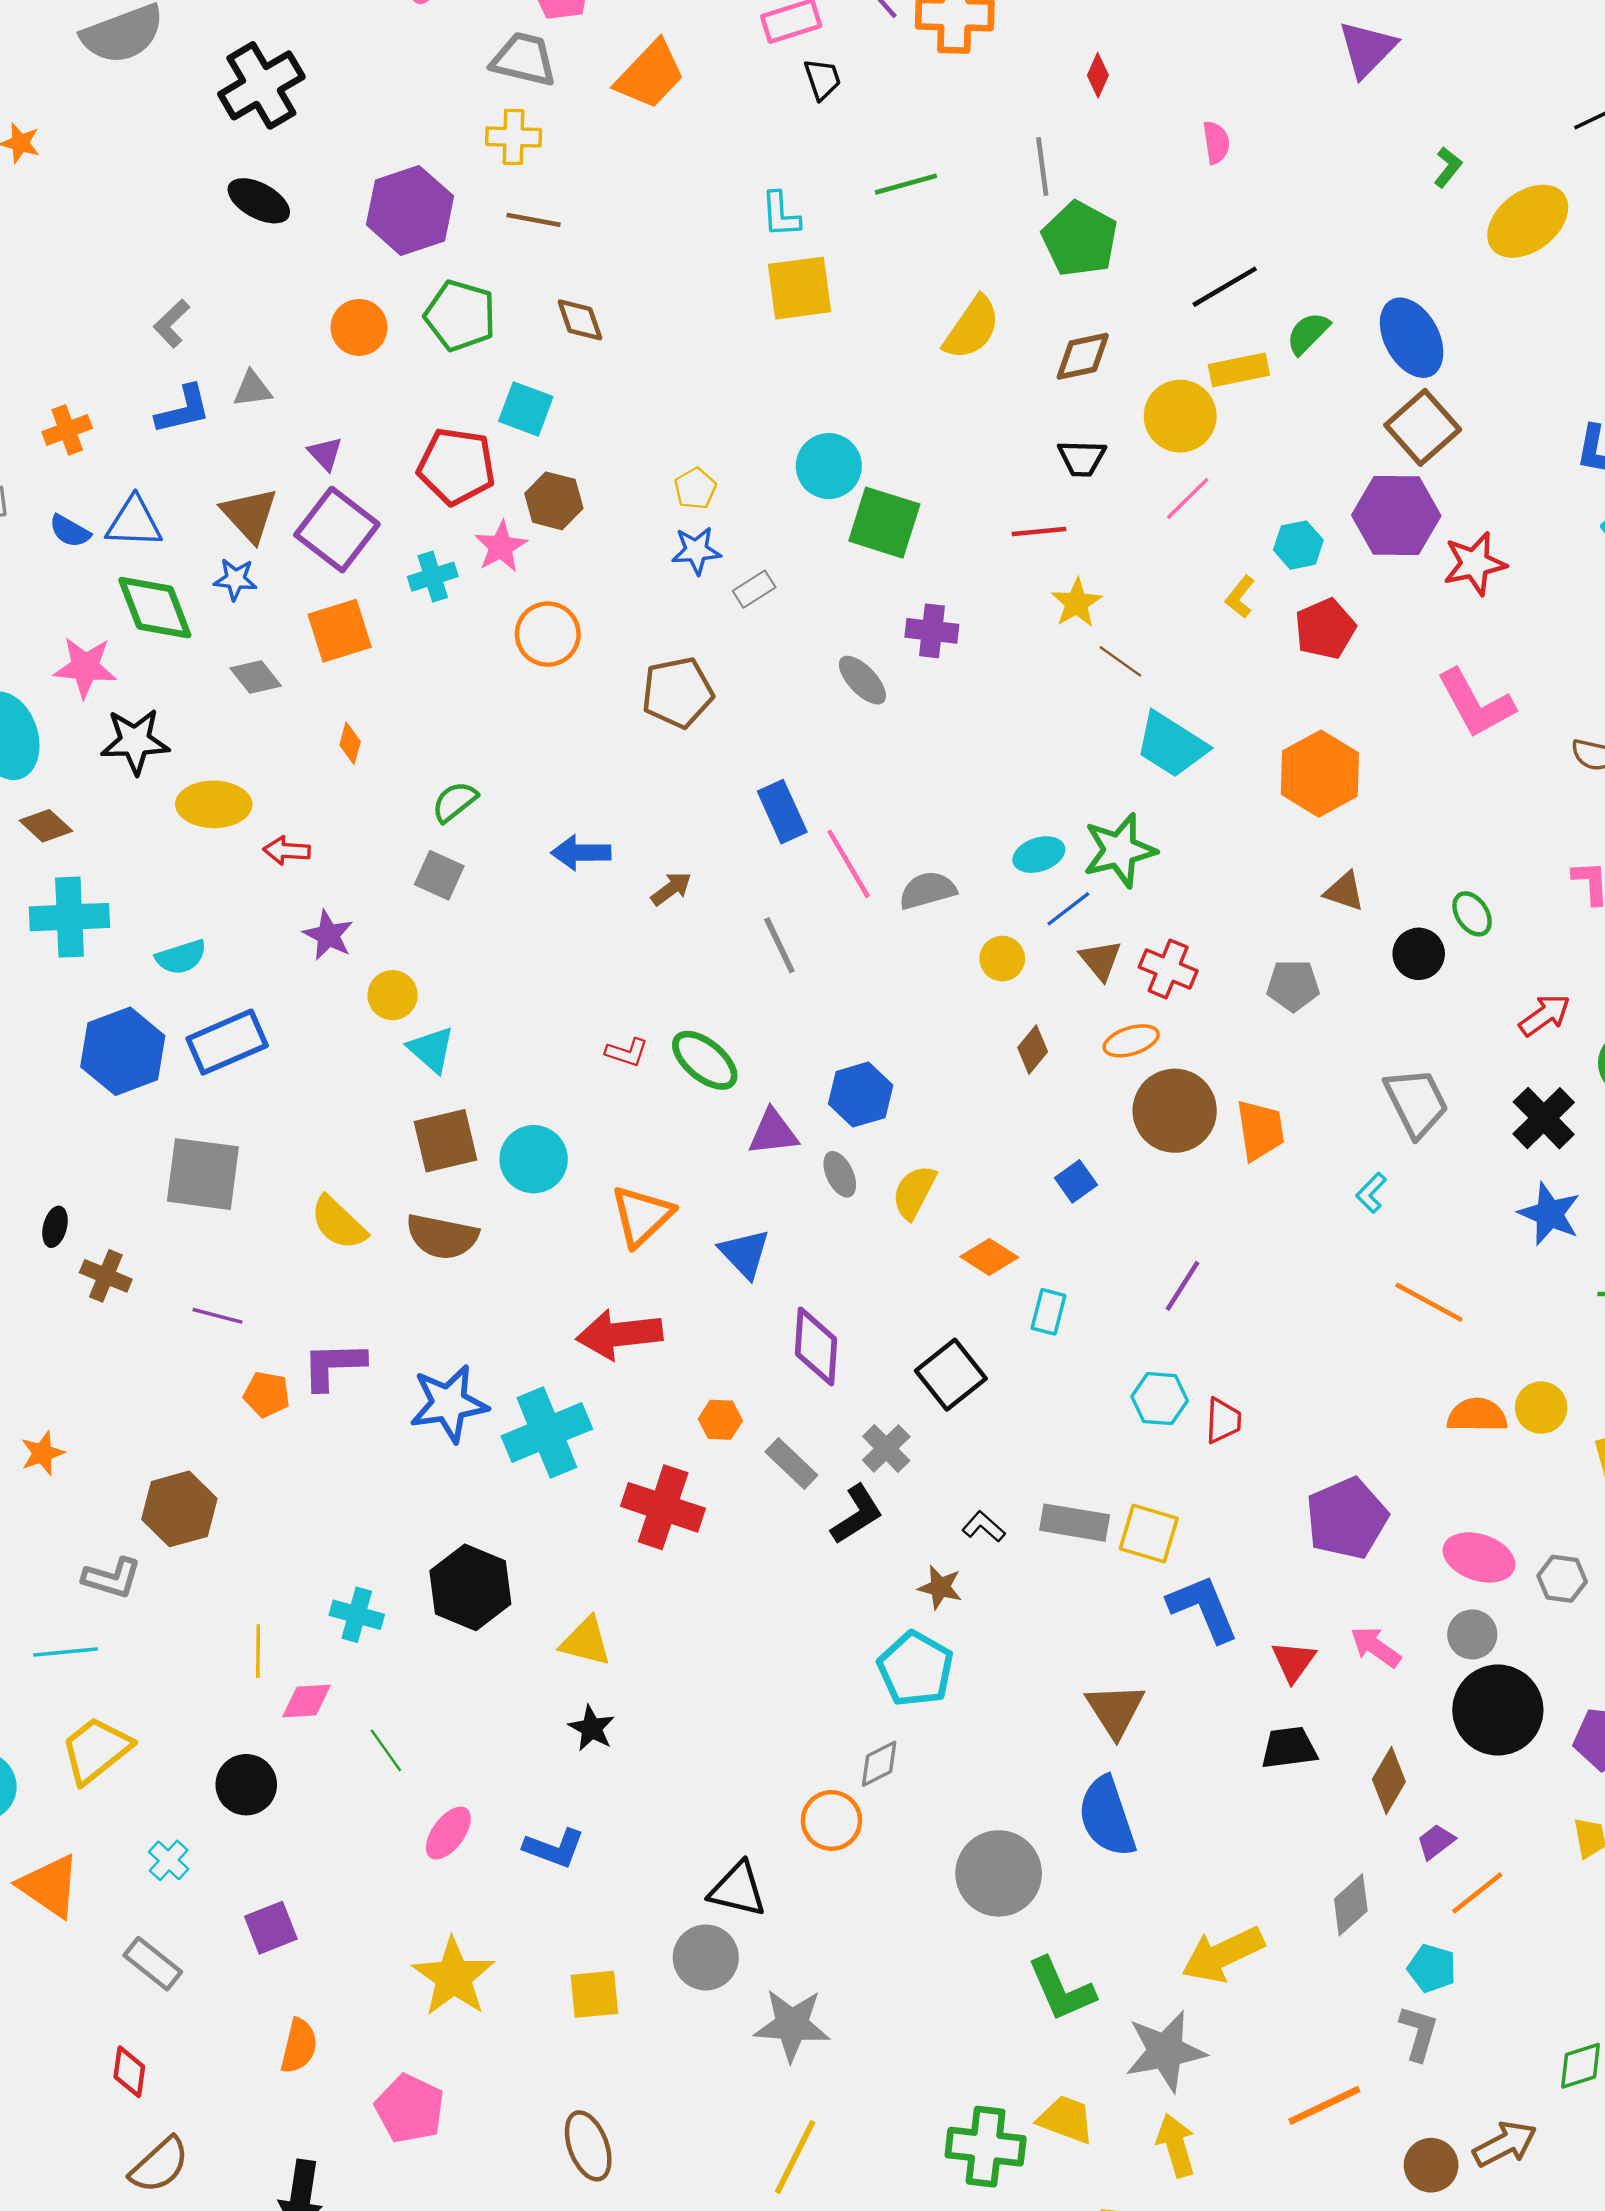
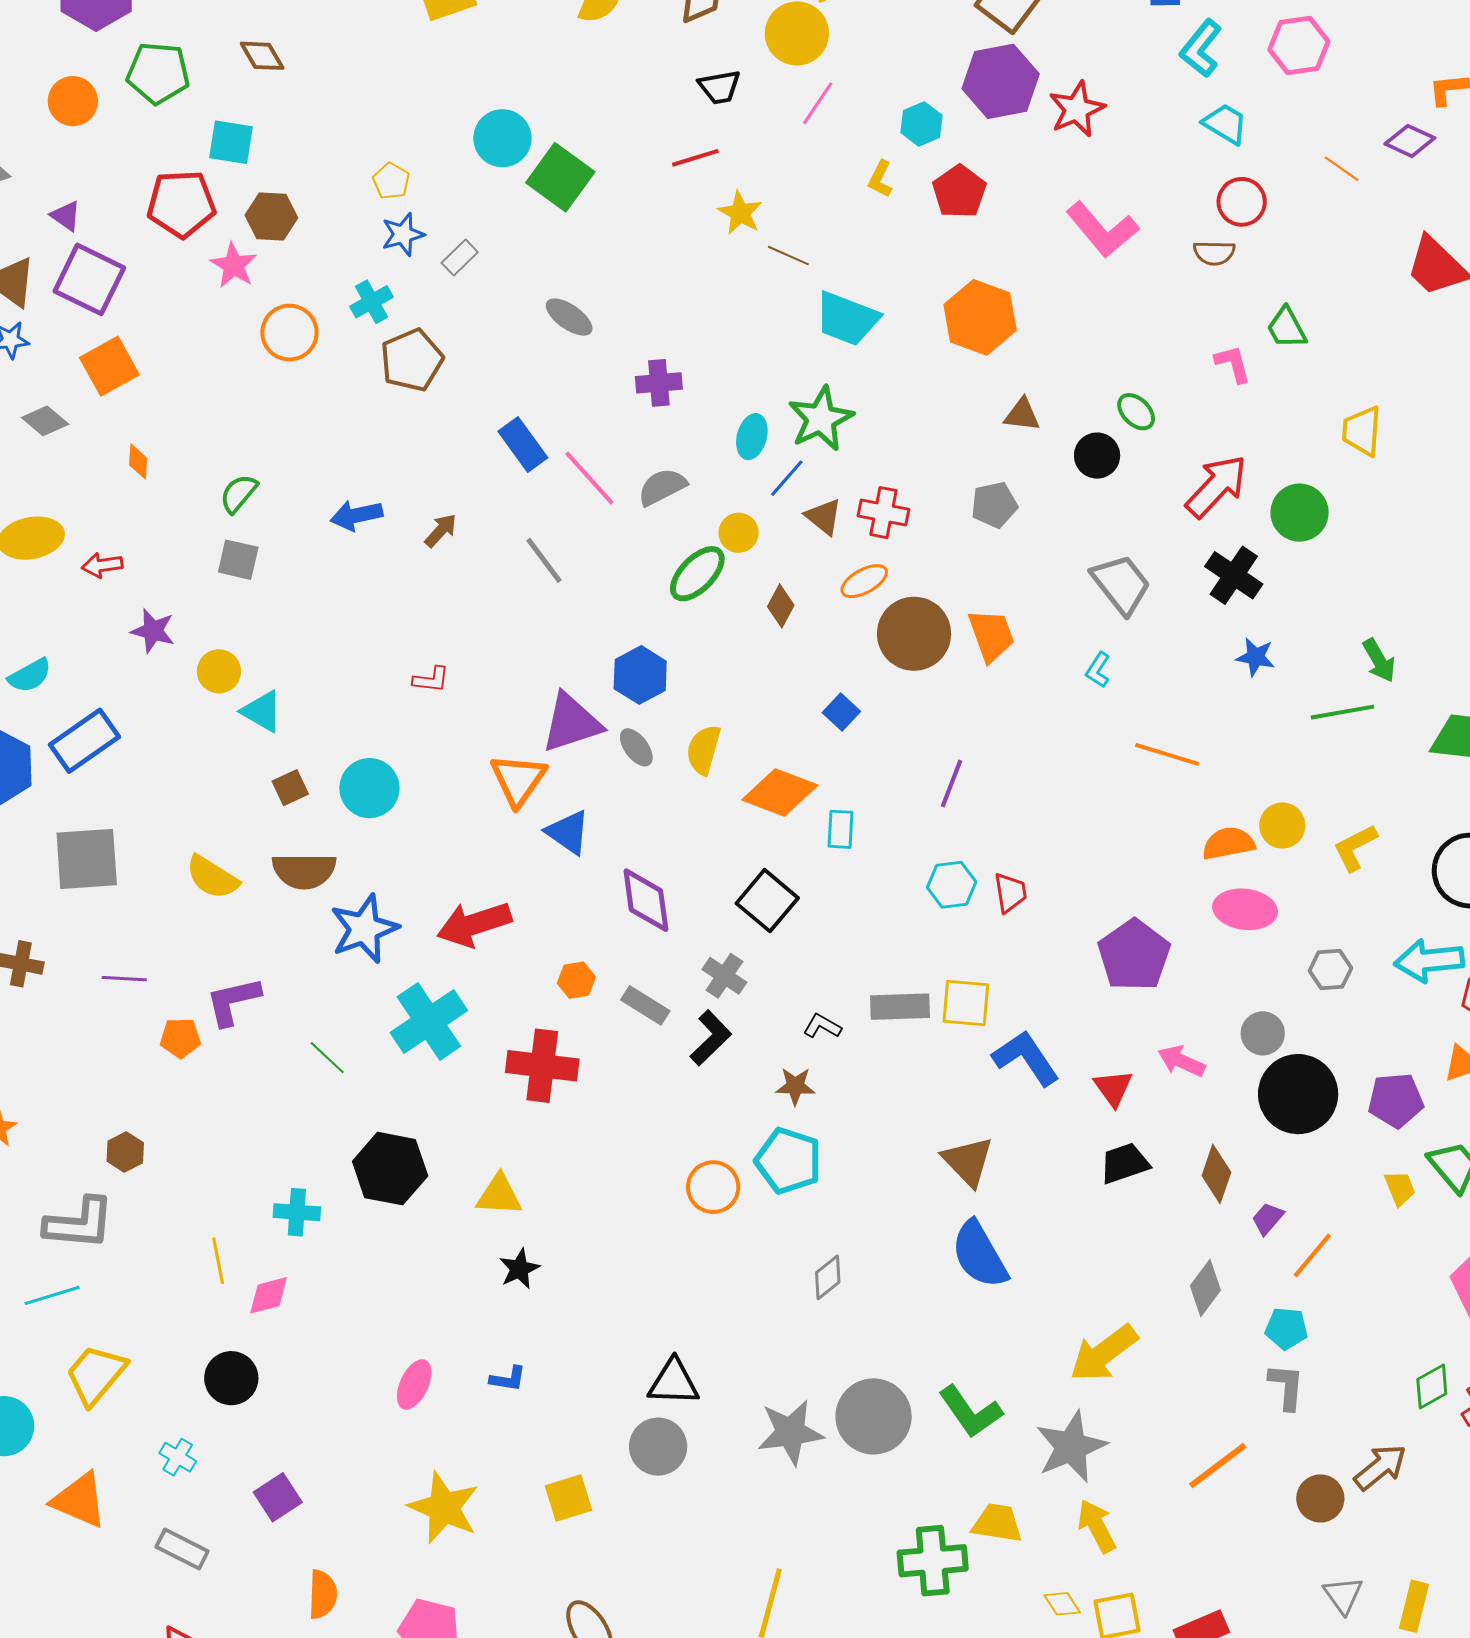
green square: (884, 523) -> (560, 177), turned 30
cyan cross: (433, 577) -> (372, 302), moved
purple cross: (932, 631) -> (659, 383), moved
cyan ellipse: (1039, 855) -> (752, 437), turned -45
red arrow: (1545, 1015) -> (1216, 486), size x1.5
green ellipse: (705, 1060) -> (697, 574), moved, turned -74
purple triangle: (773, 1132) -> (571, 723), size x1.4
brown square: (446, 1141) -> (290, 788), size x0.6
blue star: (1549, 1214) -> (1255, 657), size x0.7
orange triangle: (642, 1216) -> (518, 780), moved
orange diamond: (989, 1257) -> (780, 792), size x1.5
blue star: (449, 1404) -> (364, 929), moved
brown hexagon: (179, 1509) -> (125, 1152), size x0.6
pink ellipse: (1479, 1557) -> (1245, 909), moved
gray L-shape: (112, 1578) -> (79, 1223), size x1.4
black star: (592, 1728) -> (519, 1269), turned 30
green line: (386, 1750) -> (327, 1058), moved
gray diamond: (879, 1764) -> (828, 1277), moved
orange circle: (831, 1820) -> (713, 1187), moved
blue L-shape: (554, 1848) -> (508, 1379), size x0.7
gray circle: (999, 1873) -> (874, 1416), moved
gray star: (792, 2025) -> (790, 1432), moved

